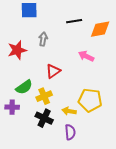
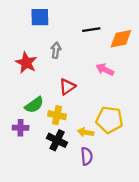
red star: (17, 50) -> (26, 63), turned -30
yellow cross: (44, 96) -> (57, 115), turned 35

